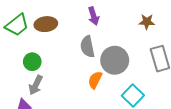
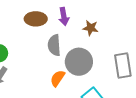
brown star: (147, 22) -> (91, 28), moved
brown ellipse: (46, 24) -> (36, 19), moved

